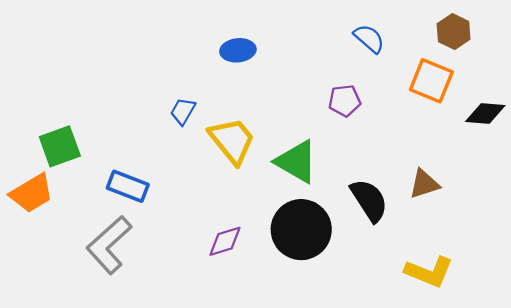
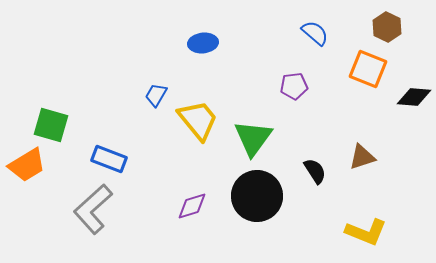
green square: (60, 146) -> (51, 125), turned 36
green triangle: (297, 162) -> (253, 138), turned 36
black semicircle: (369, 200) -> (315, 171), size x0.7

